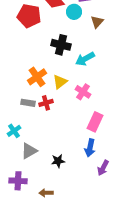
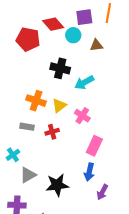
brown triangle: (97, 22) -> (96, 45), turned 40
orange cross: (37, 77) -> (36, 101), turned -36
red cross: (46, 103) -> (52, 132), moved
black star: (58, 161) -> (57, 185), size x1.6

